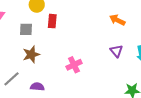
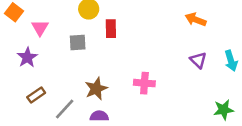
brown star: (31, 54) -> (96, 89), moved
pink cross: (74, 65) -> (144, 83), turned 35

